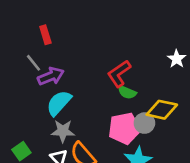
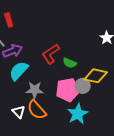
red L-shape: (119, 74) -> (51, 54), moved
gray star: (63, 131) -> (35, 90), moved

